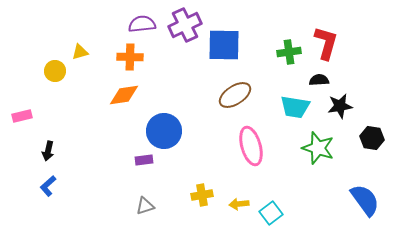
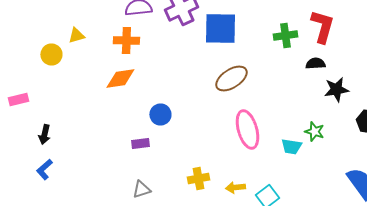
cyan trapezoid: (295, 107) -> (291, 146), moved, size x0.7
blue circle: (164, 131) -> (160, 114), size x0.6
green star: (318, 148) -> (314, 132), size x0.6

